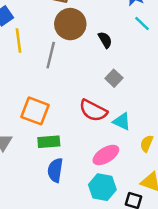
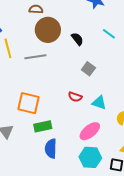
cyan line: (142, 24) -> (109, 34), moved
gray line: (51, 55) -> (35, 57), turned 75
red semicircle: (93, 111) -> (75, 97), size x0.6

